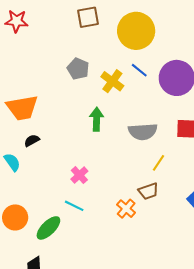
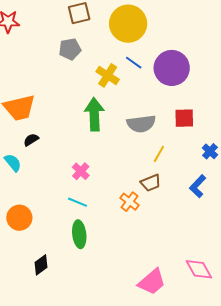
gray pentagon: (78, 69) -> (70, 49), moved, turned -30
green arrow: (97, 119) -> (94, 114), size x1.4
green ellipse: (48, 228) -> (79, 234), moved, turned -48

